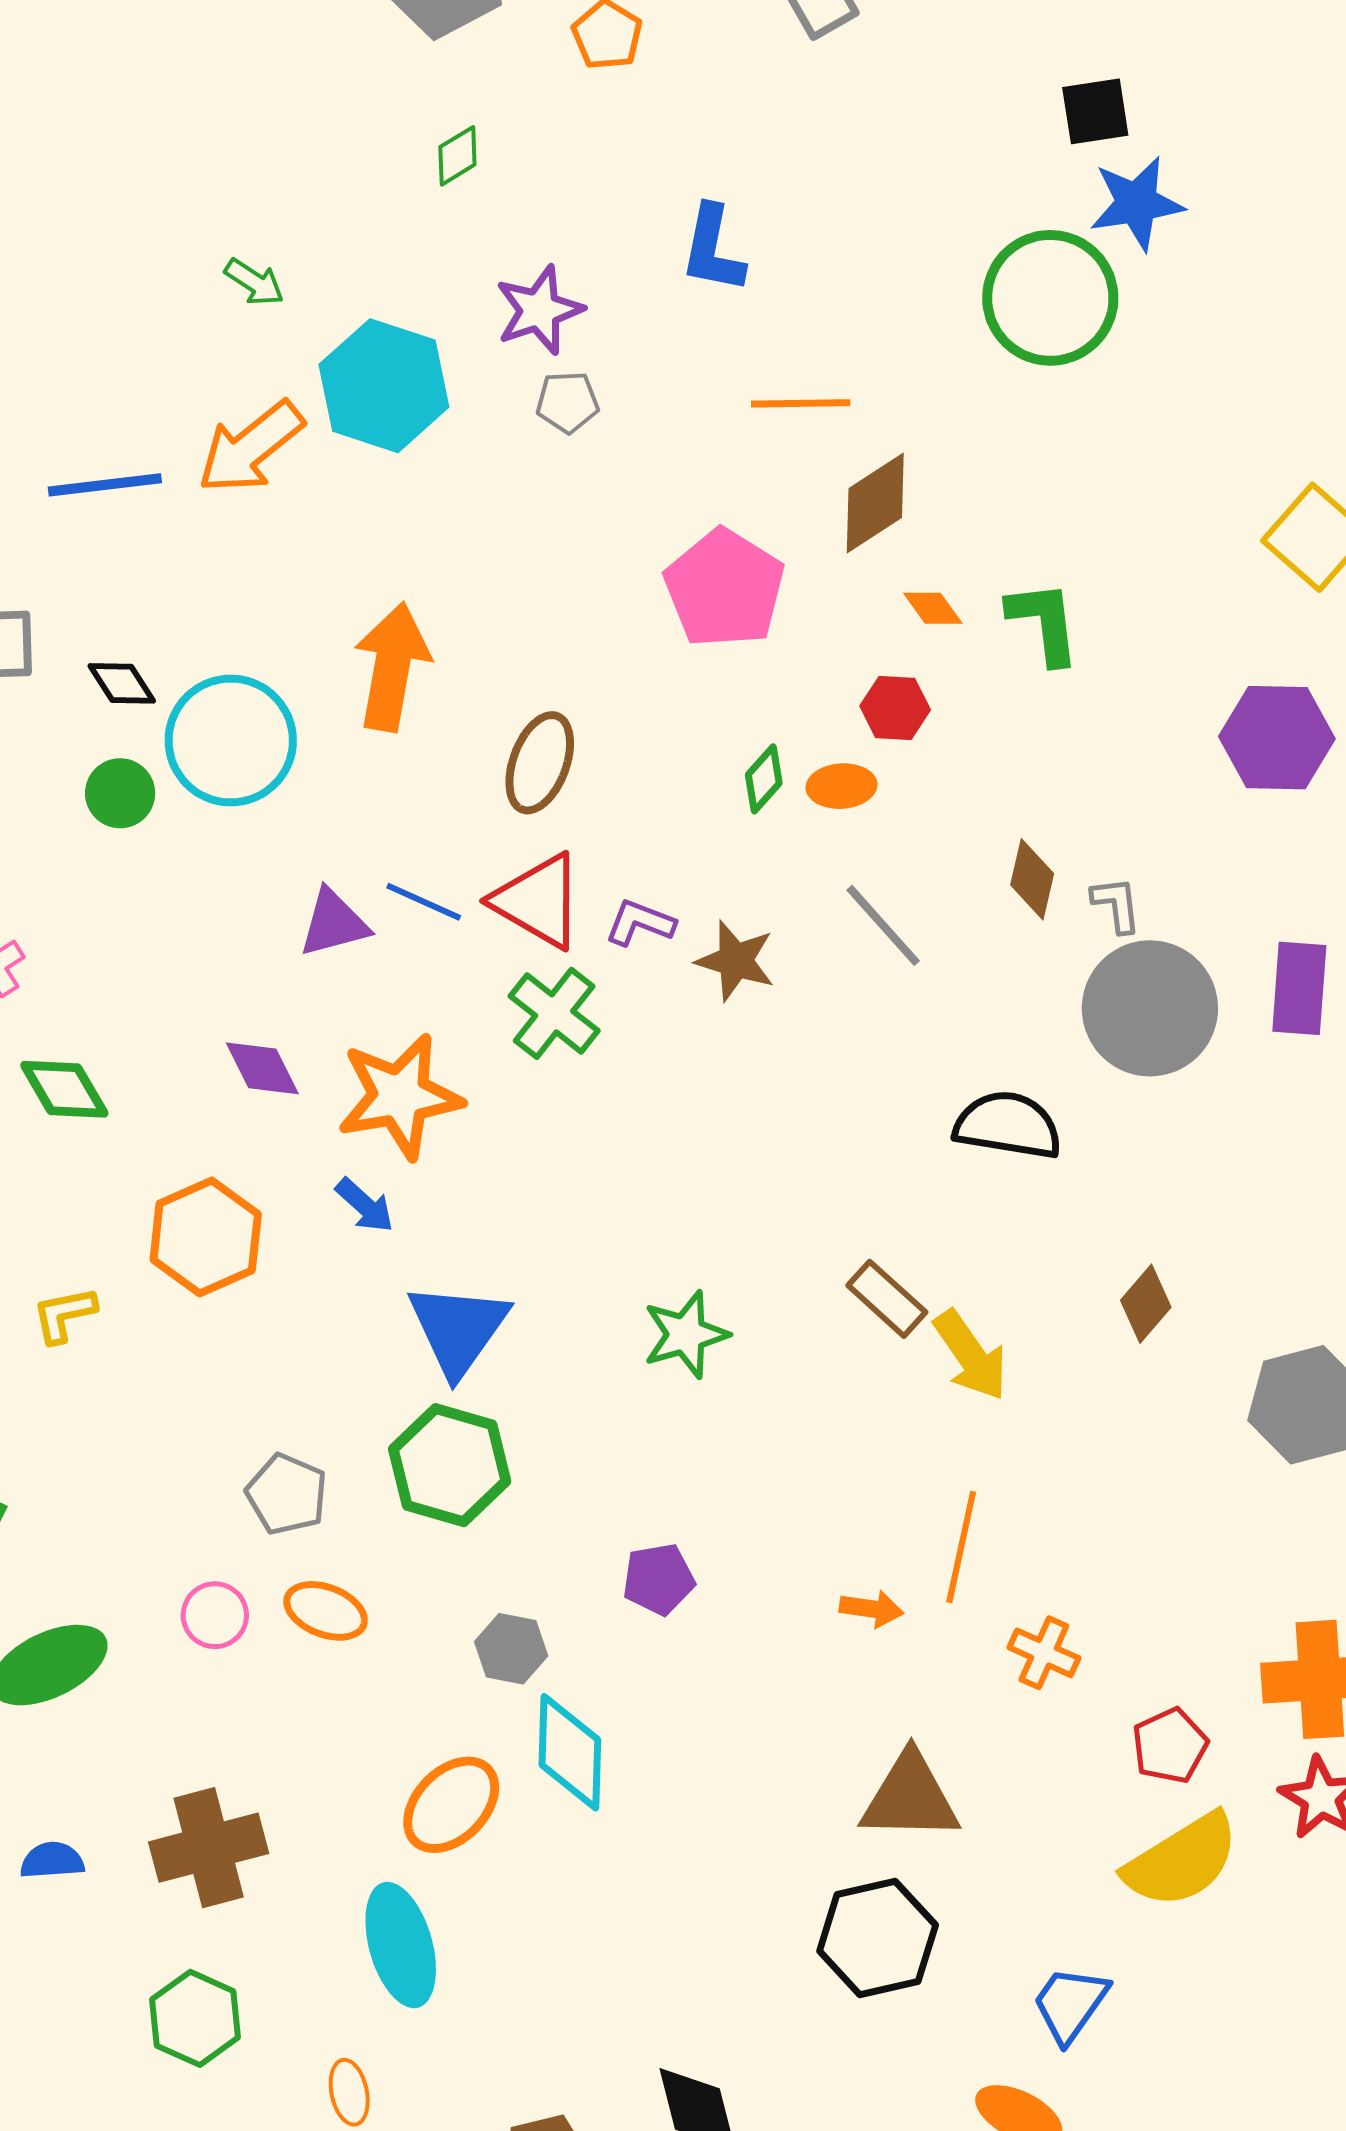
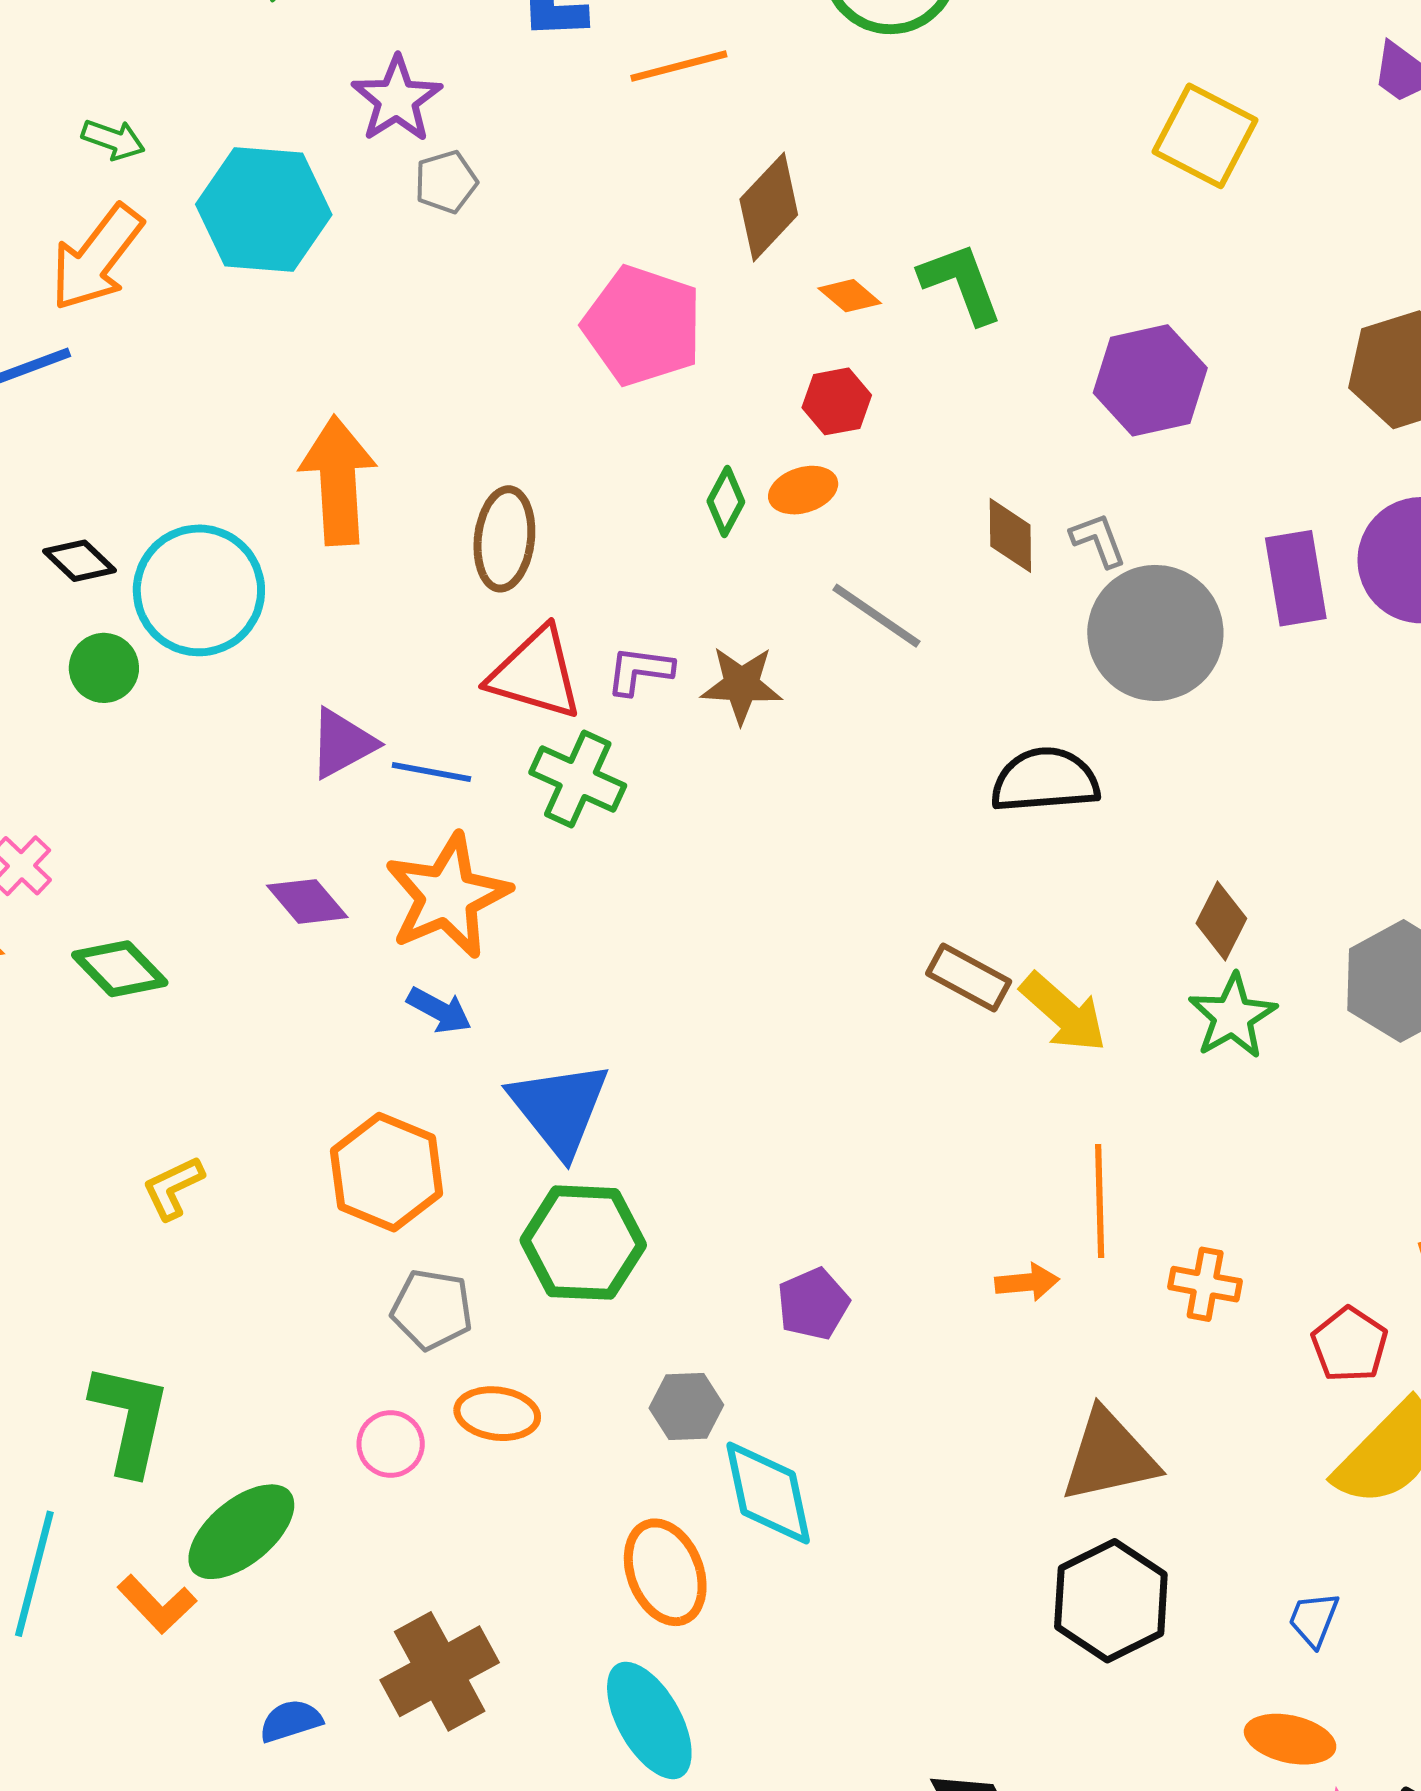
orange line: (801, 403) -> (679, 66), moved
orange arrow: (251, 447) -> (97, 258), moved
purple hexagon: (1277, 738) -> (1150, 380), moved
blue line: (424, 902) -> (431, 772), moved
orange hexagon: (206, 1237) -> (387, 1172), moved
green star: (686, 1334) -> (1233, 1016), moved
orange ellipse: (451, 1805) -> (665, 1572), turned -52
blue trapezoid: (1070, 2004) -> (1314, 1619), size x0.7

